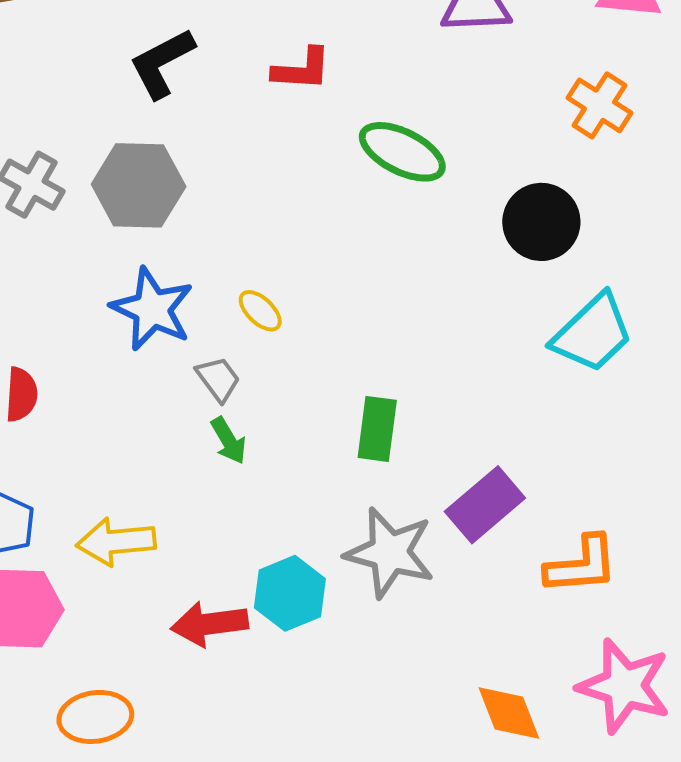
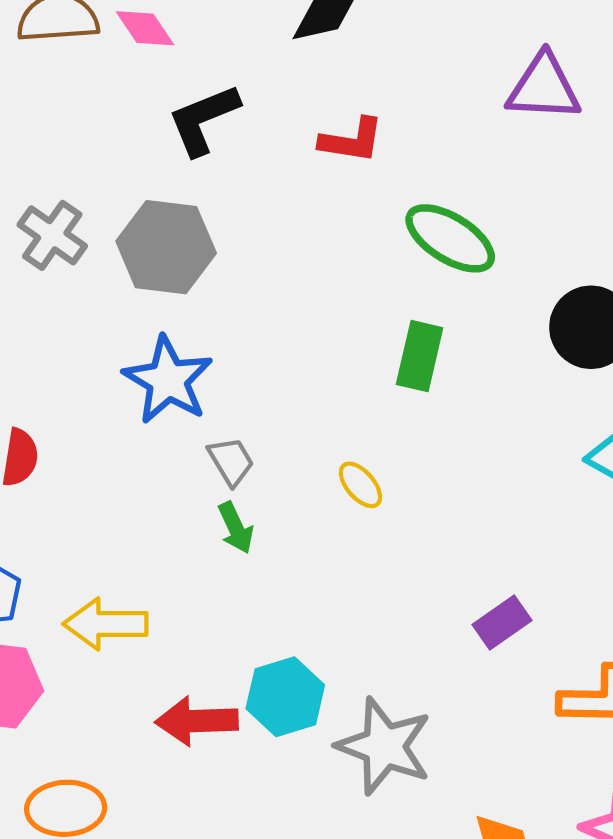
yellow ellipse: (260, 311) -> (360, 485), moved
green rectangle: (377, 429) -> (420, 356), moved
purple rectangle: (485, 505) -> (502, 622), size x0.7
gray star: (390, 553) -> (384, 746), moved

